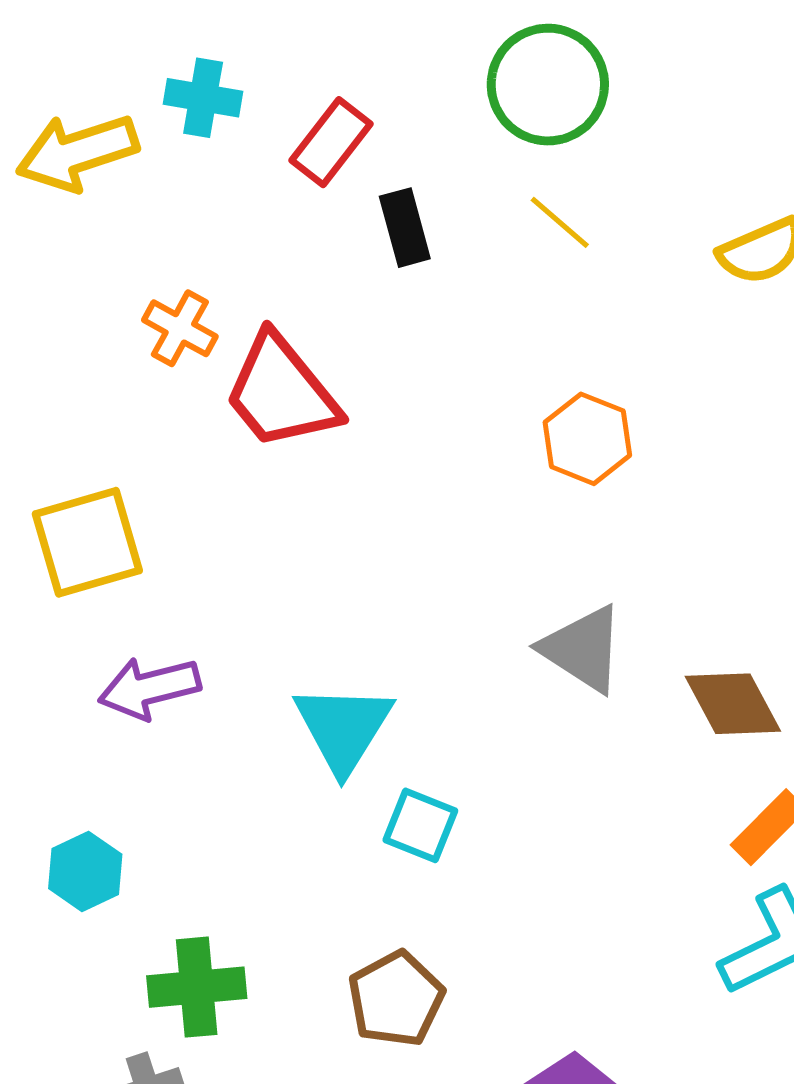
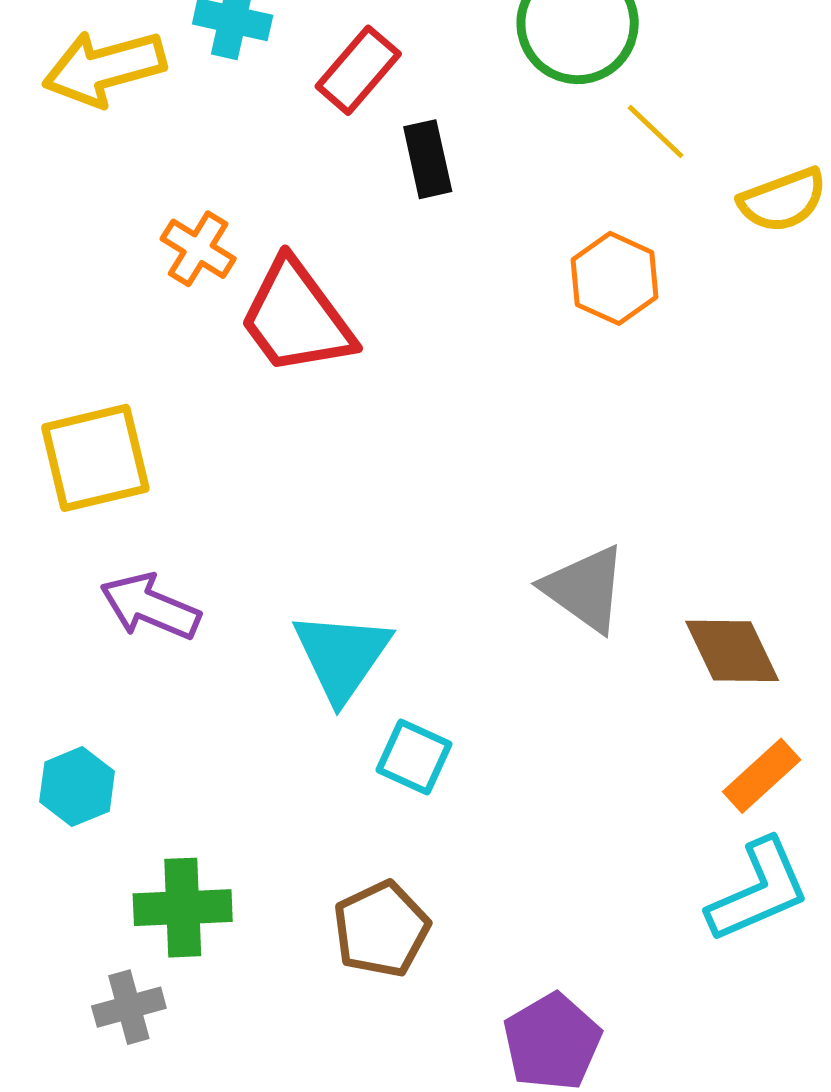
yellow line: (560, 222) -> (656, 132), moved
orange hexagon: (587, 439) -> (614, 278), moved
purple arrow: (149, 688) -> (150, 607), turned 34

